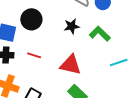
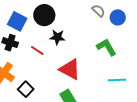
black star: (72, 26) -> (57, 37), moved

